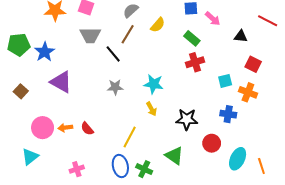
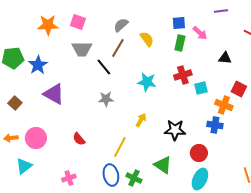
yellow semicircle: (158, 25) -> (147, 39), turned -77
black triangle: (241, 36) -> (225, 58), moved
green rectangle: (192, 38) -> (180, 43), moved, turned 63
red square: (253, 64) -> (239, 89), moved
cyan square: (225, 81) -> (201, 88), moved
cyan star: (154, 84) -> (147, 82), moved
orange cross: (248, 92) -> (224, 105), moved
yellow arrow: (151, 109) -> (141, 120), turned -120
orange arrow: (65, 128) -> (11, 138), moved
cyan ellipse: (238, 159) -> (200, 179), moved

